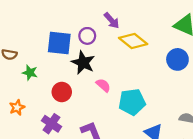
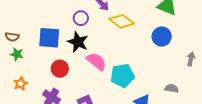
blue square: (59, 43) -> (49, 38), moved
green star: (30, 73) -> (17, 54), moved
pink semicircle: (103, 85) -> (96, 61), size x1.5

